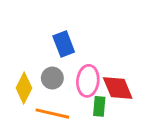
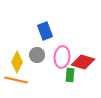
red diamond: (118, 88) -> (83, 62), turned -50
orange line: (52, 114) -> (16, 80), moved

